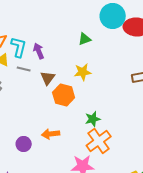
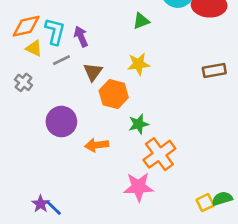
gray line: (24, 69) -> (61, 60), turned -40
green star: (93, 119) -> (139, 124), moved
purple circle: (24, 144) -> (61, 122), moved, size x1.5

